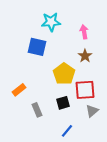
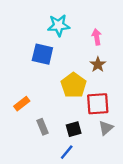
black square: (63, 103) -> (74, 129), moved
blue line: (67, 131) -> (67, 152), moved

